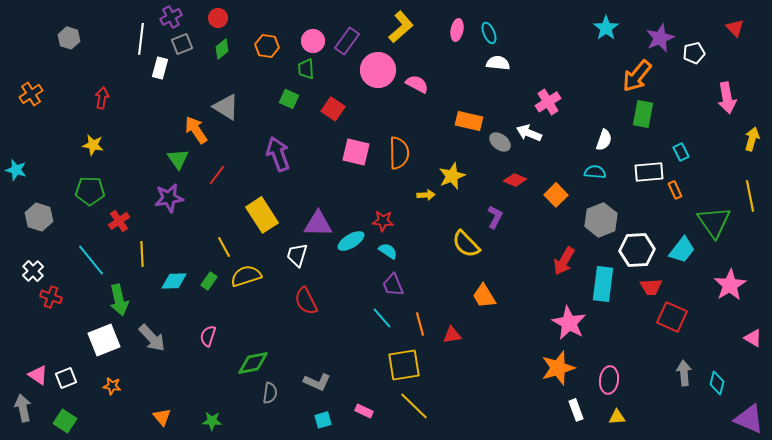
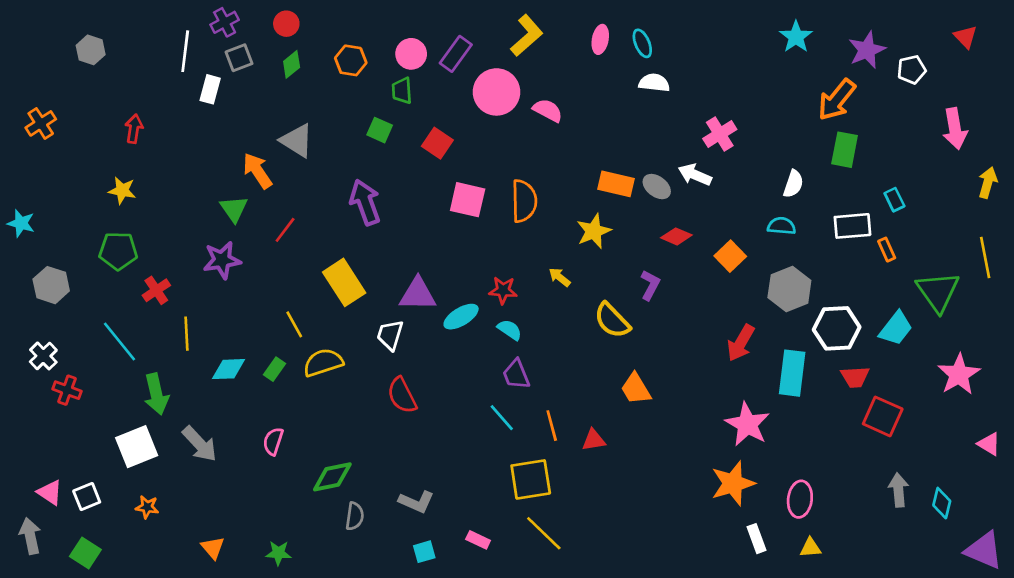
orange rectangle: (469, 121) -> (616, 184), moved
yellow arrow: (426, 195) -> (560, 277), moved, turned -138

